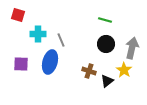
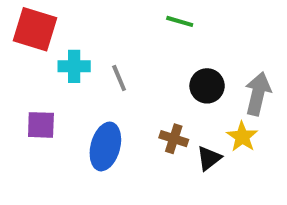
red square: (18, 15) -> (35, 29), size x1.6
green line: (105, 20) -> (180, 21), moved
blue ellipse: (50, 62) -> (105, 146), moved

